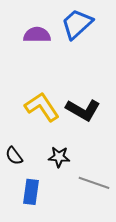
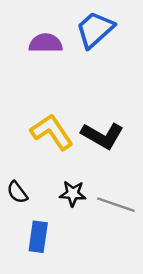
gray line: (94, 183) -> (116, 205), moved

